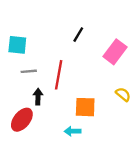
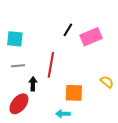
pink rectangle: (115, 52) -> (91, 37), moved, turned 30
gray line: (29, 71) -> (18, 66), moved

